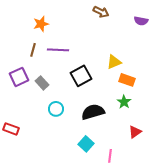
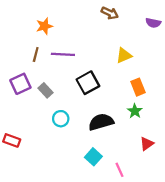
yellow triangle: (114, 62) -> (124, 56), moved
orange rectangle: (127, 80) -> (138, 87), turned 49
pink line: (110, 156) -> (120, 170), turned -32

